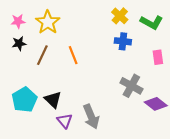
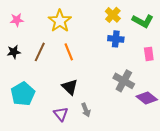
yellow star: (48, 22) -> (60, 21), moved
black star: (19, 43) -> (14, 52), moved
black triangle: (53, 100) -> (70, 87), moved
gray arrow: (91, 117) -> (86, 110), size x0.6

